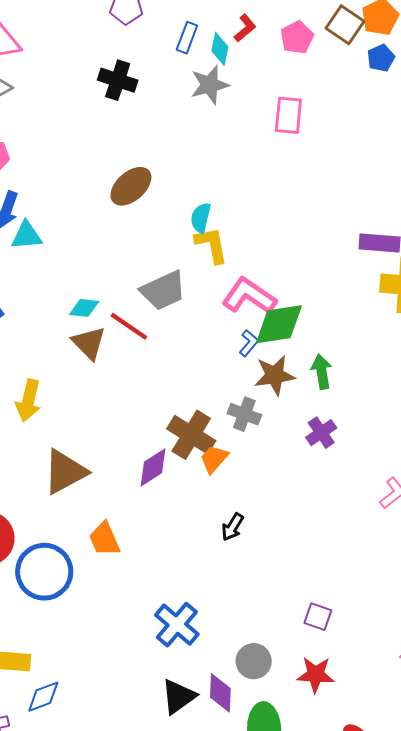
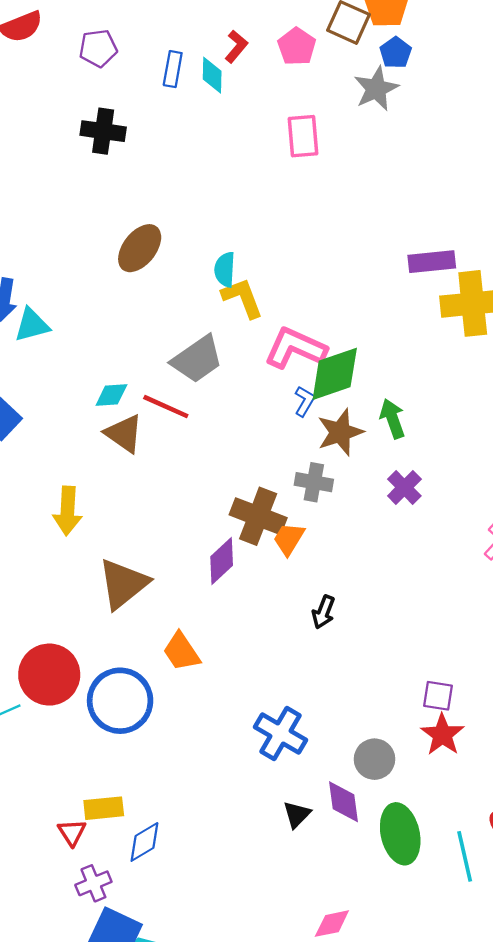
gray star: (210, 85) -> (376, 89), moved
red star: (316, 675) -> (442, 735), moved, turned -30
black triangle: (178, 697) -> (297, 814), size x0.7

